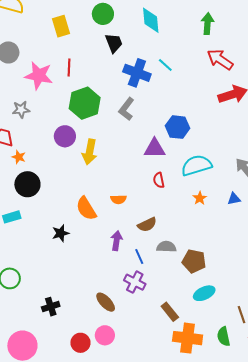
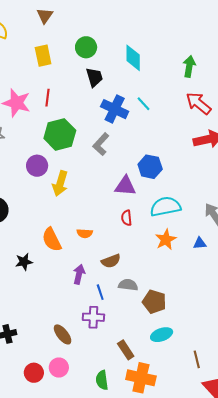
orange star: (200, 198) -> (166, 240), size x1.5
purple cross: (135, 282) -> (93, 317), turned -30
green semicircle: (224, 337) -> (102, 380), moved

